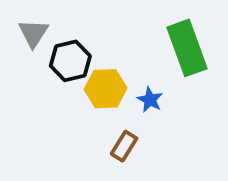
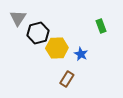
green rectangle: (187, 48) -> (101, 26), size x0.5

